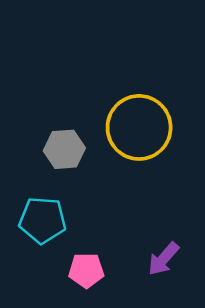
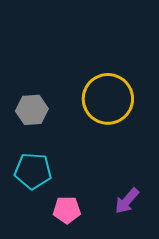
gray hexagon: (64, 149) -> (32, 110), moved

